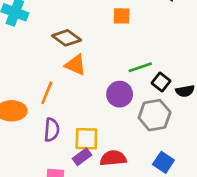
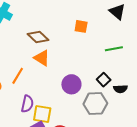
green line: (140, 67) -> (114, 49), moved
purple semicircle: (52, 130) -> (27, 104), moved

